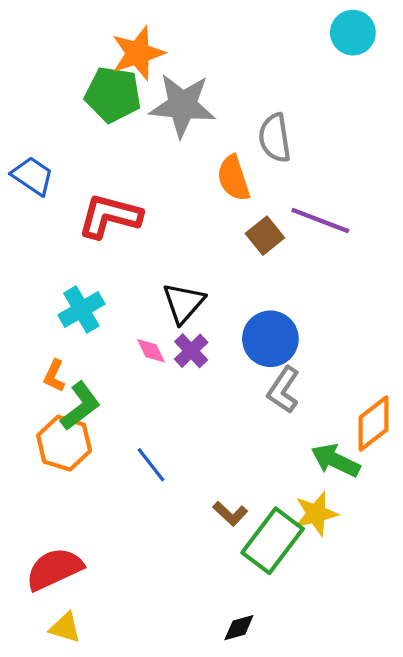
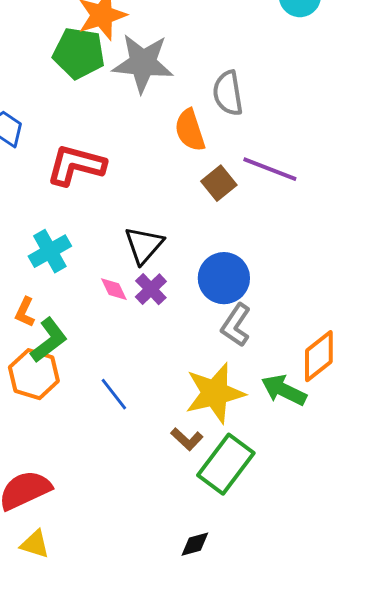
yellow star: (316, 514) -> (215, 393), moved, size x1.5

